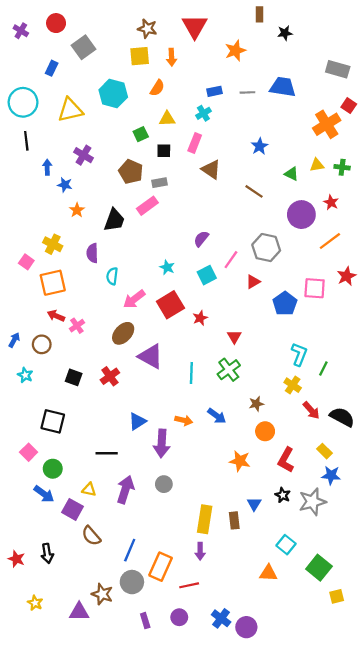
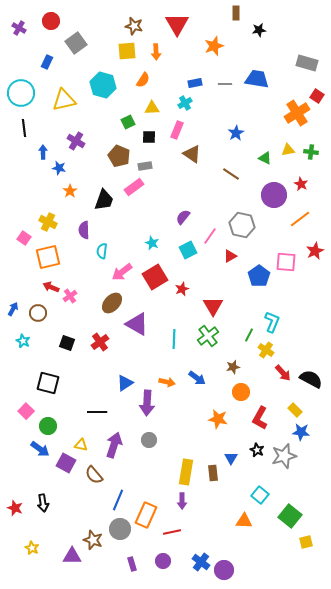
red triangle: (234, 337) -> (213, 306), size x1.5
green line: (323, 369) -> (249, 335), moved
brown semicircle: (91, 536) -> (94, 475), moved

